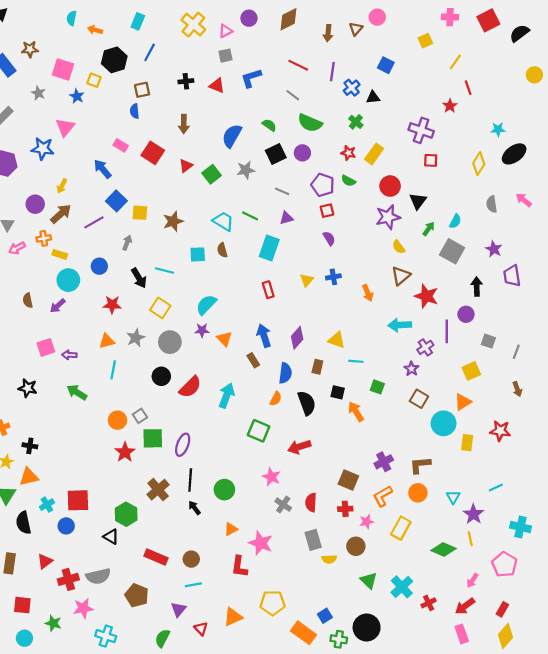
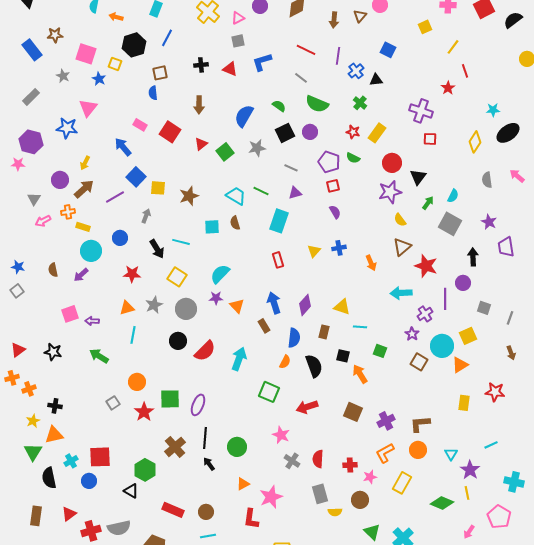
gray square: (140, 416) -> (113, 403), moved
cyan circle: (444, 423) -> (442, 346), moved
brown square: (348, 480) -> (353, 412), moved
pink star: (261, 543) -> (271, 497), turned 30

